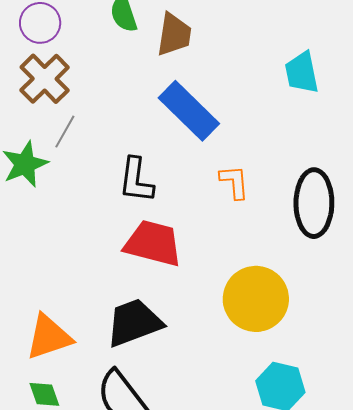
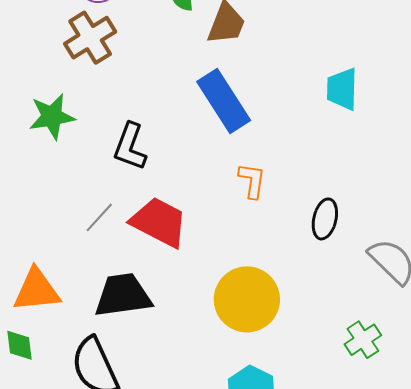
gray line: (65, 132) -> (99, 217), moved
black L-shape: (136, 180) -> (130, 147), moved
black ellipse: (314, 203) -> (325, 219), size x0.6

